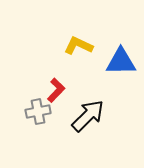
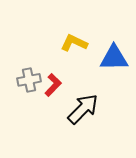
gray cross: (38, 112) -> (29, 80), moved

